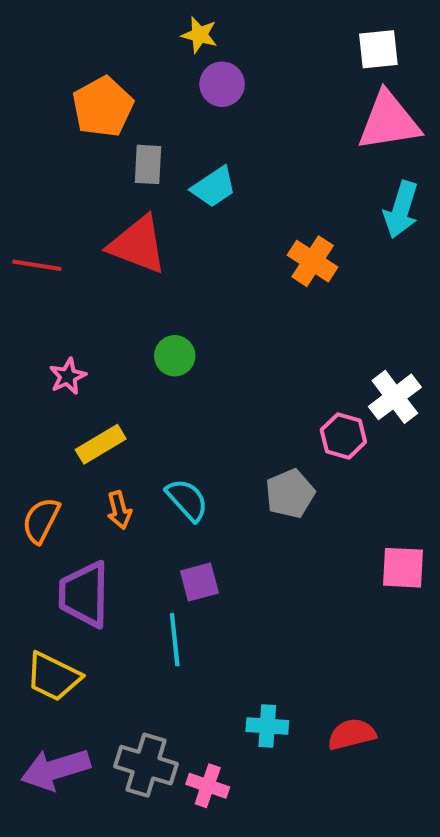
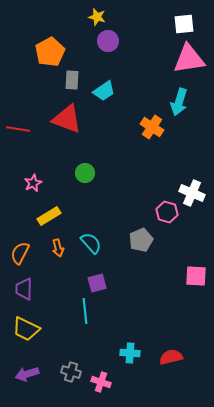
cyan arrow: (401, 210) -> (179, 102), moved
white cross: (395, 397) -> (192, 193), turned -30
purple trapezoid: (84, 594) -> (24, 289), moved, size x0.7
gray cross: (146, 765) -> (71, 372), size x0.7
purple arrow: (55, 769) -> (27, 374), size x0.7

